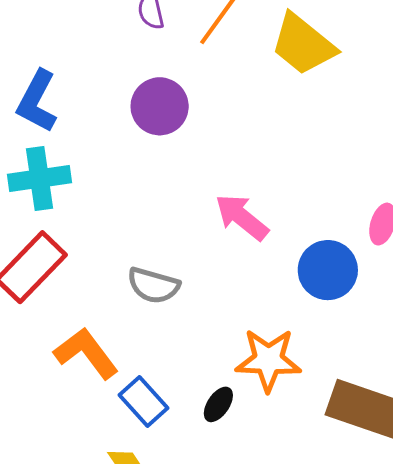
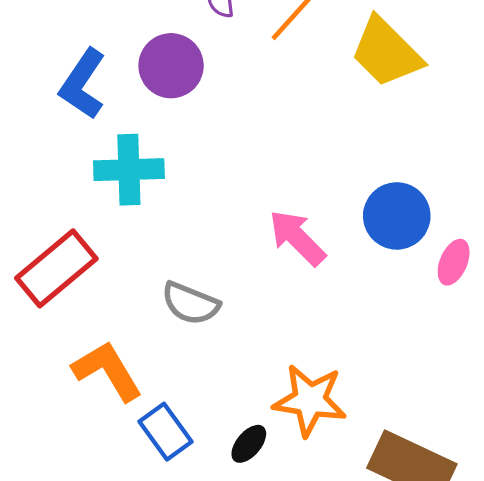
purple circle: (160, 106) -> (171, 66), moved
cyan cross: (40, 179) -> (129, 170), moved
blue circle: (328, 270) -> (397, 216), moved

